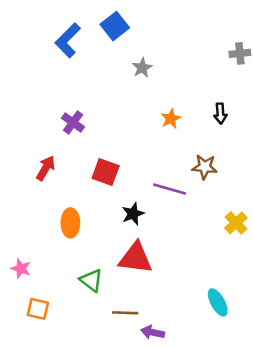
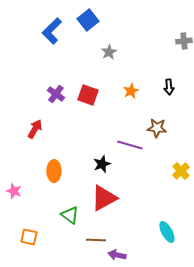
red square: (106, 172) -> (88, 95), moved
red triangle: (136, 258) -> (104, 198), turned -36
pink star: (21, 269) -> (14, 191), moved

